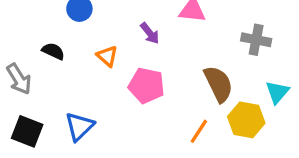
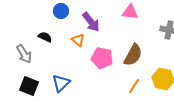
purple arrow: (150, 33) -> (91, 22), moved, size x1.5
brown semicircle: (218, 84) -> (133, 55), moved, turned 55

